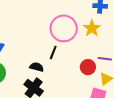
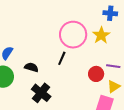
black semicircle: (37, 67) -> (31, 67), moved

